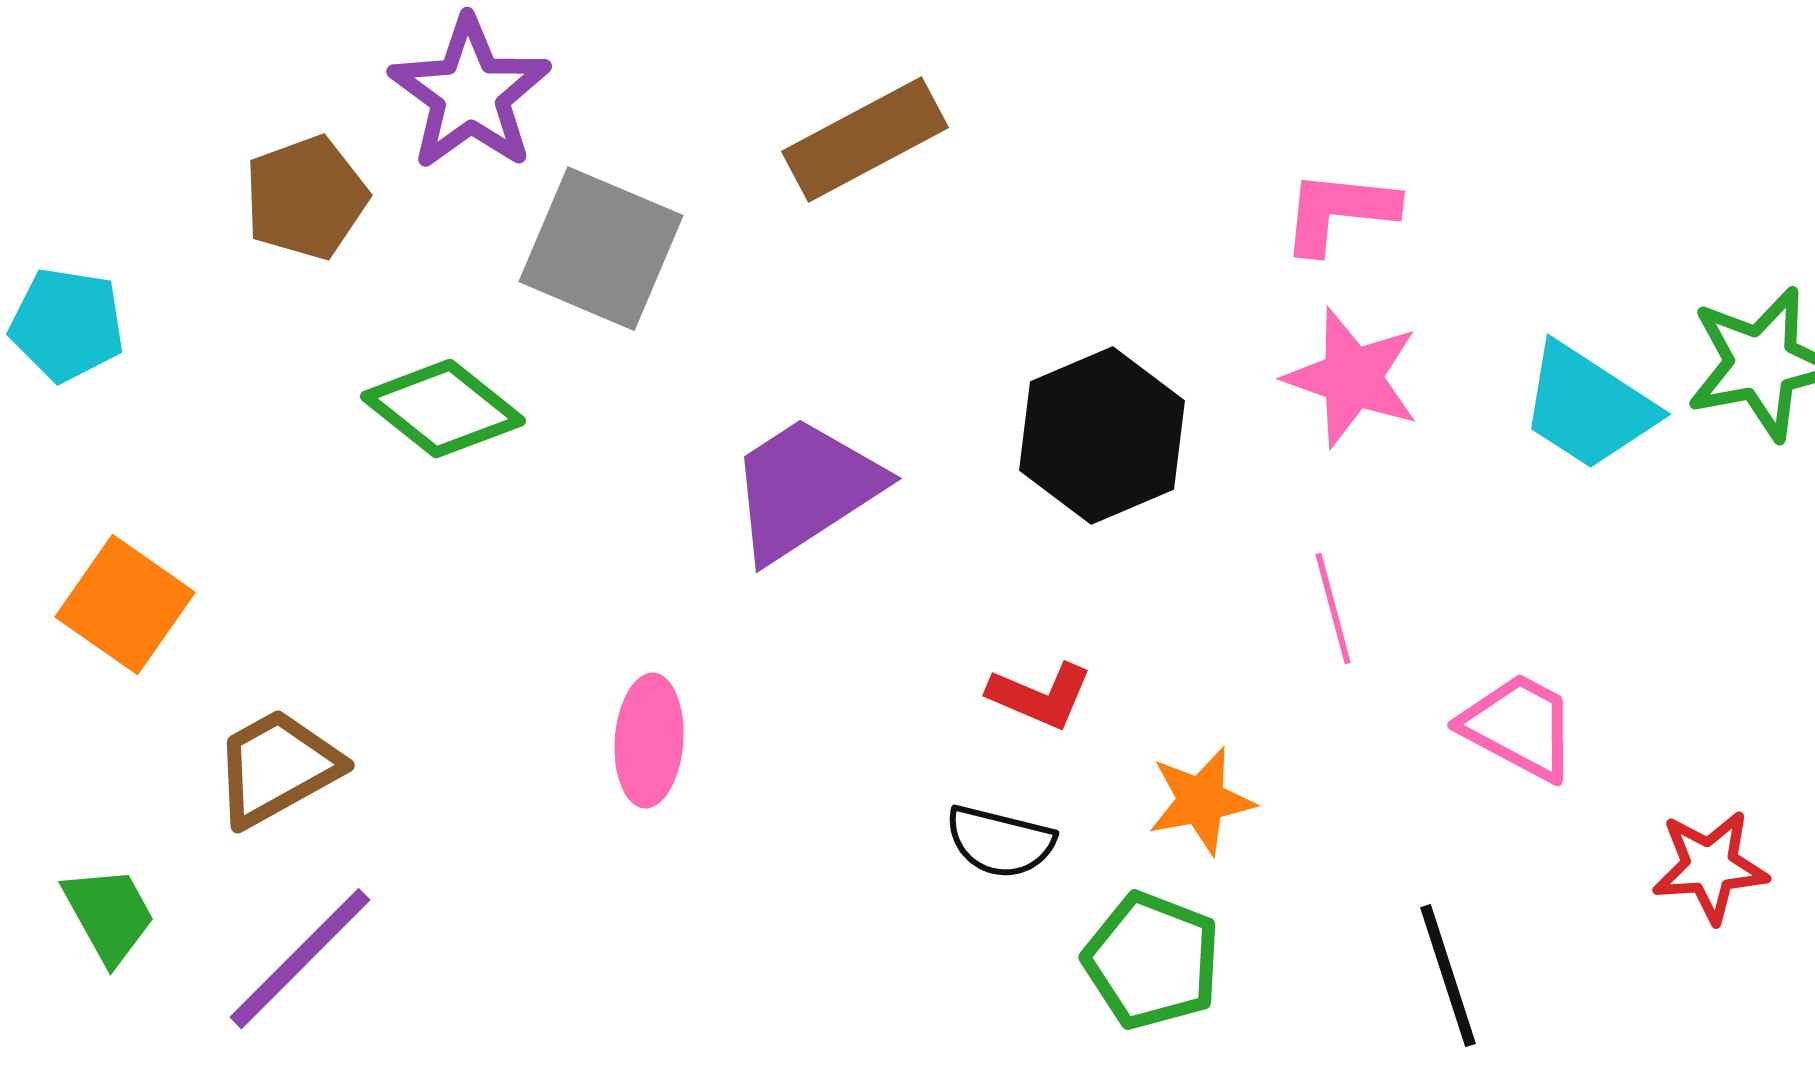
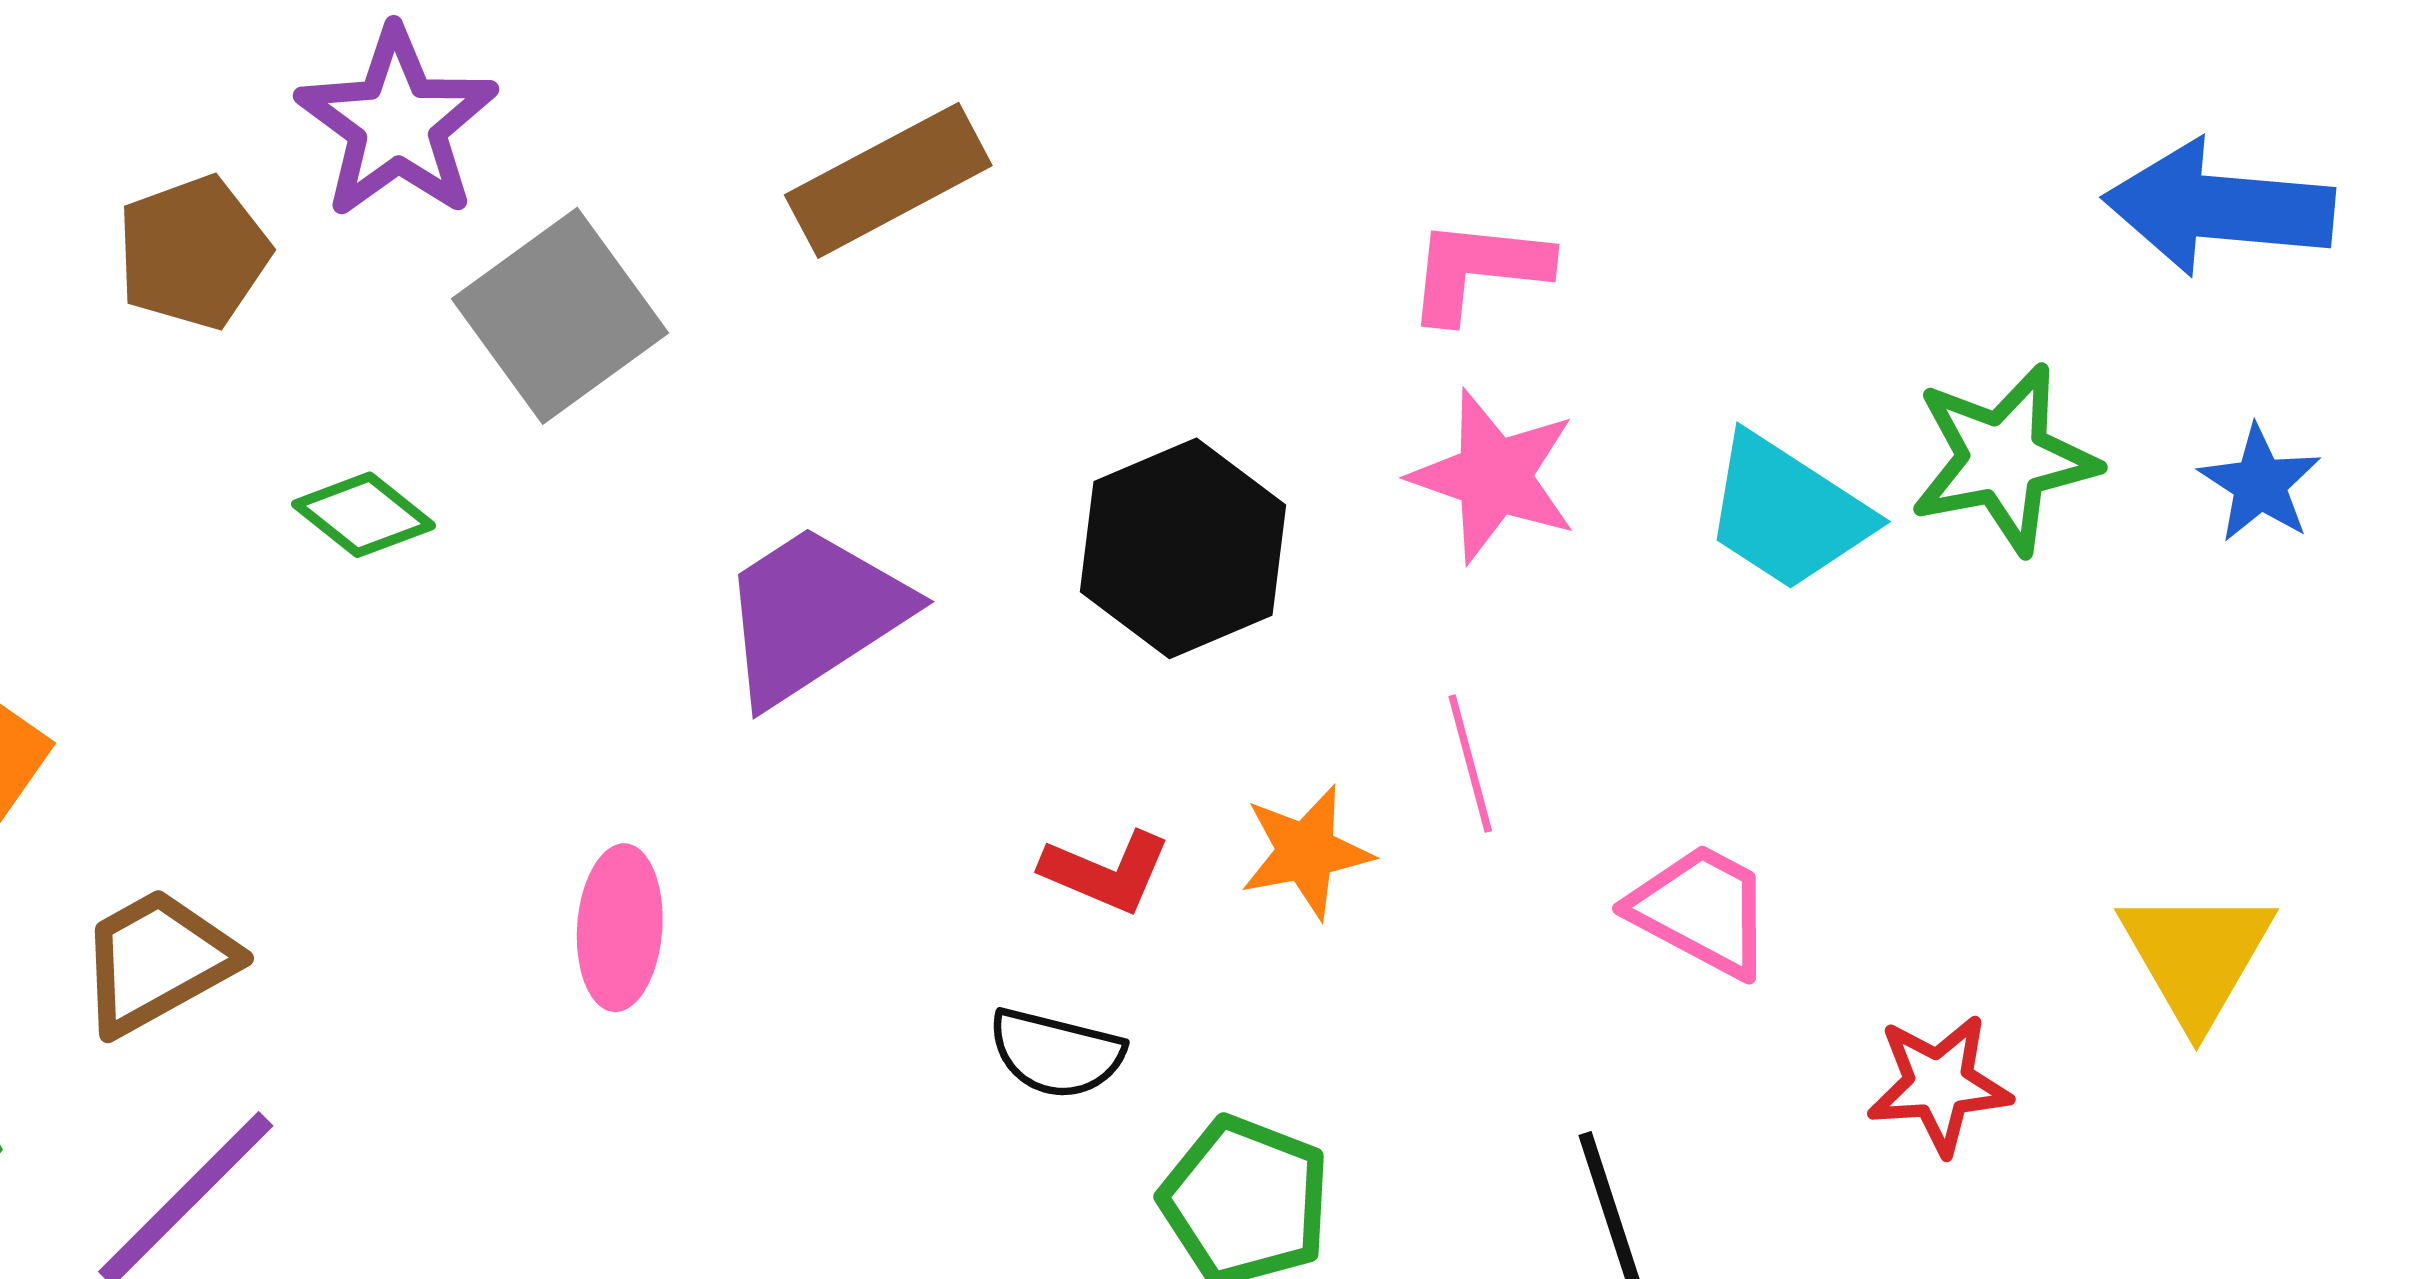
gray square: (601, 249) -> (560, 316), turned 31
green diamond: (443, 409) -> (364, 515), size x0.7
orange star: (1201, 801) -> (1306, 852), moved

